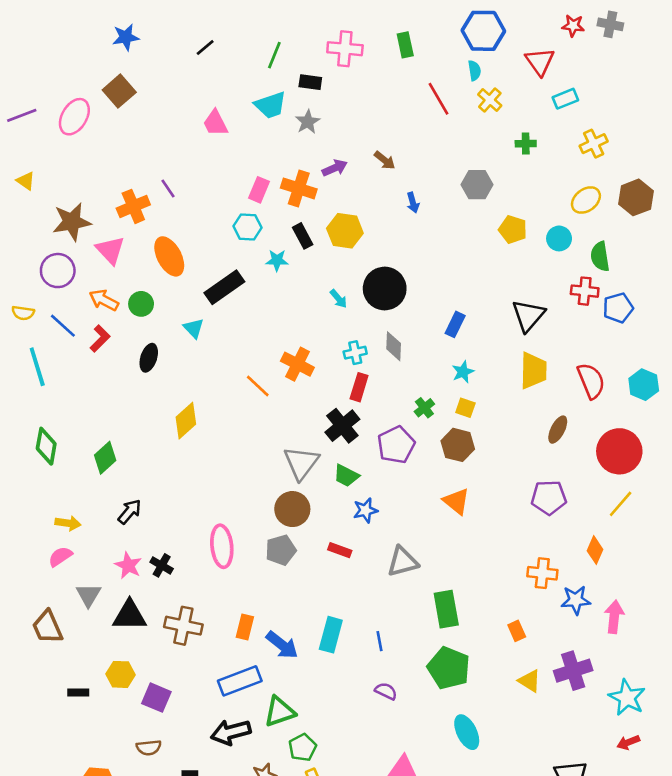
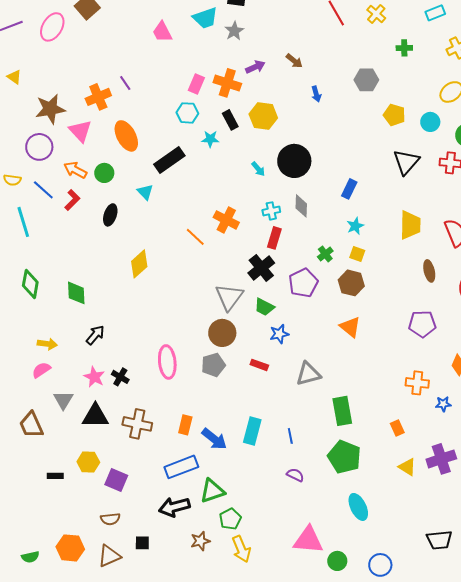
black triangle: (528, 315) -> (406, 162), moved
brown ellipse: (558, 430) -> (429, 271), turned -40
green diamond: (105, 458) -> (76, 293), turned -50
blue star: (576, 600) -> (443, 404), size x0.7

